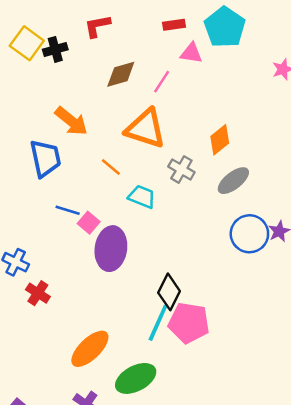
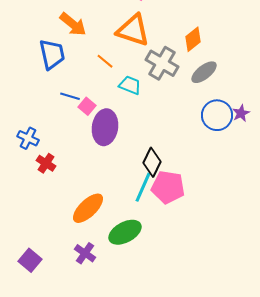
gray cross: (181, 169) -> (162, 63), size x1.5

